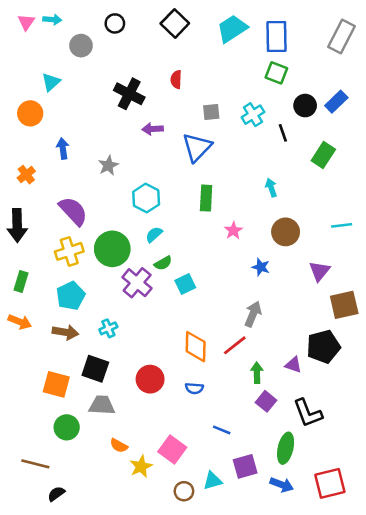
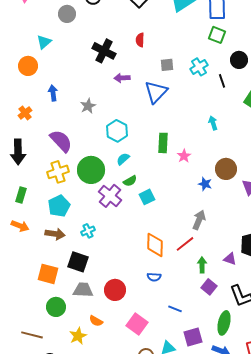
green rectangle: (206, 198) -> (163, 143), moved
brown circle: (286, 232) -> (226, 169), moved
red circle: (150, 379) -> (115, 290), moved
yellow star: (141, 466) -> (78, 336), moved

